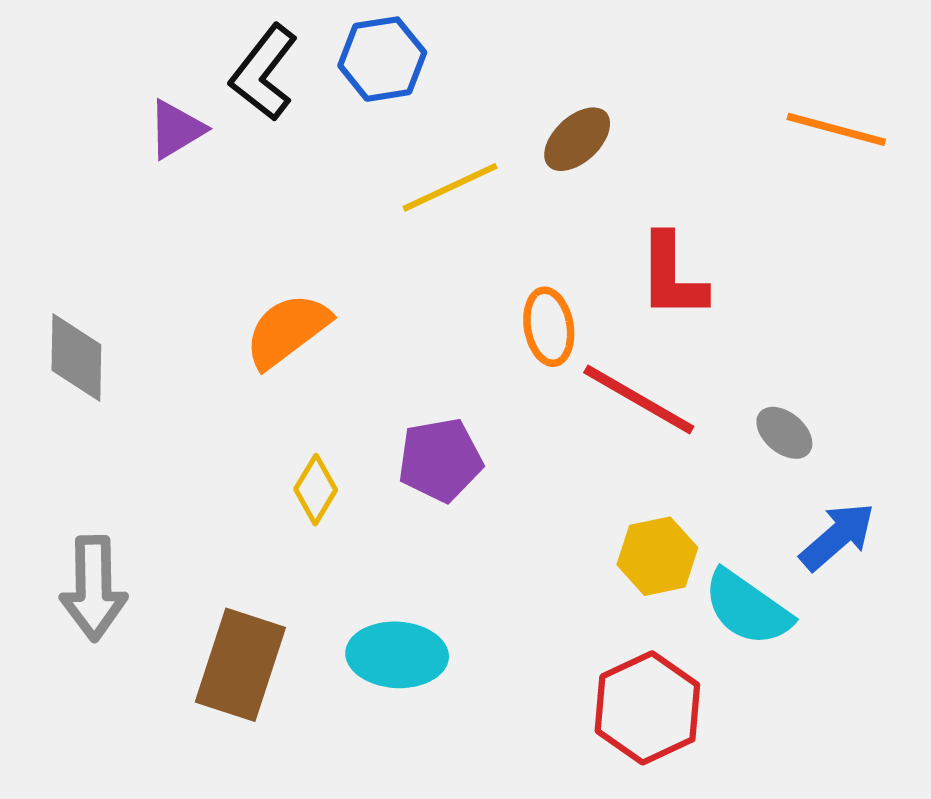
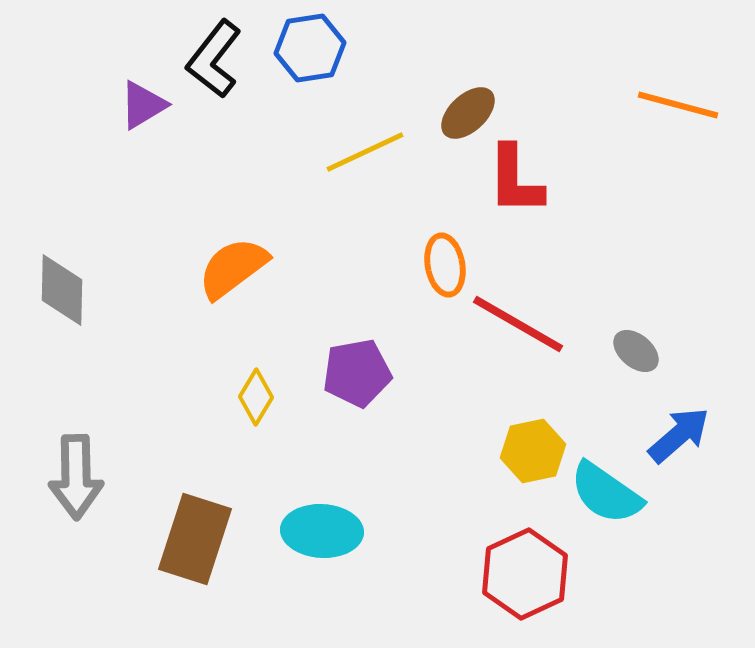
red L-shape: (672, 276) -> (515, 180), moved

